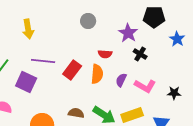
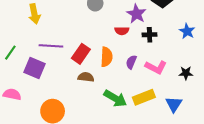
blue star: (177, 39) -> (187, 31), moved
red semicircle: (105, 54) -> (122, 31), moved
black cross: (140, 54) -> (150, 35), turned -32
brown semicircle: (76, 113) -> (86, 77), moved

